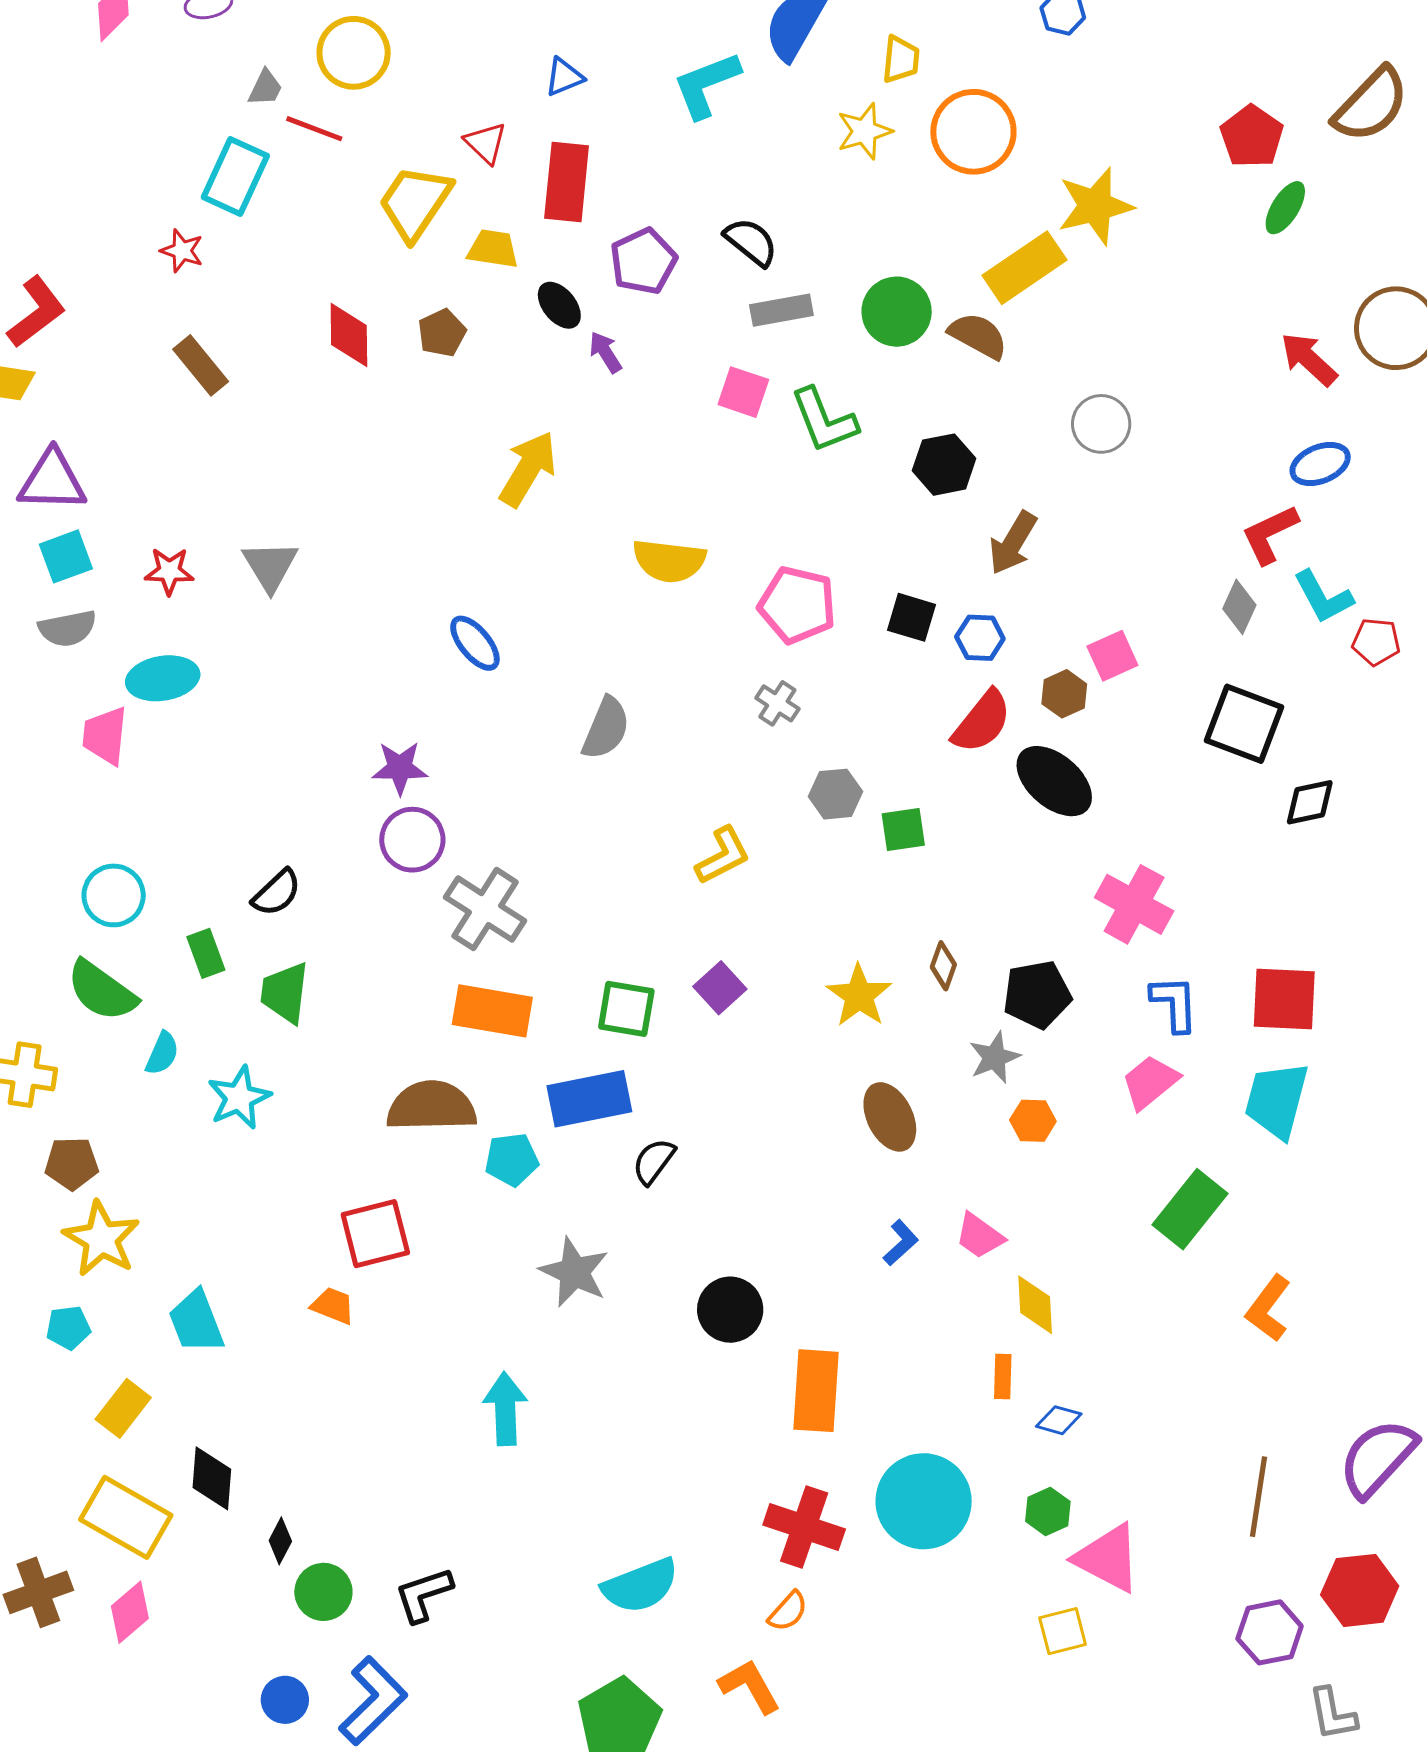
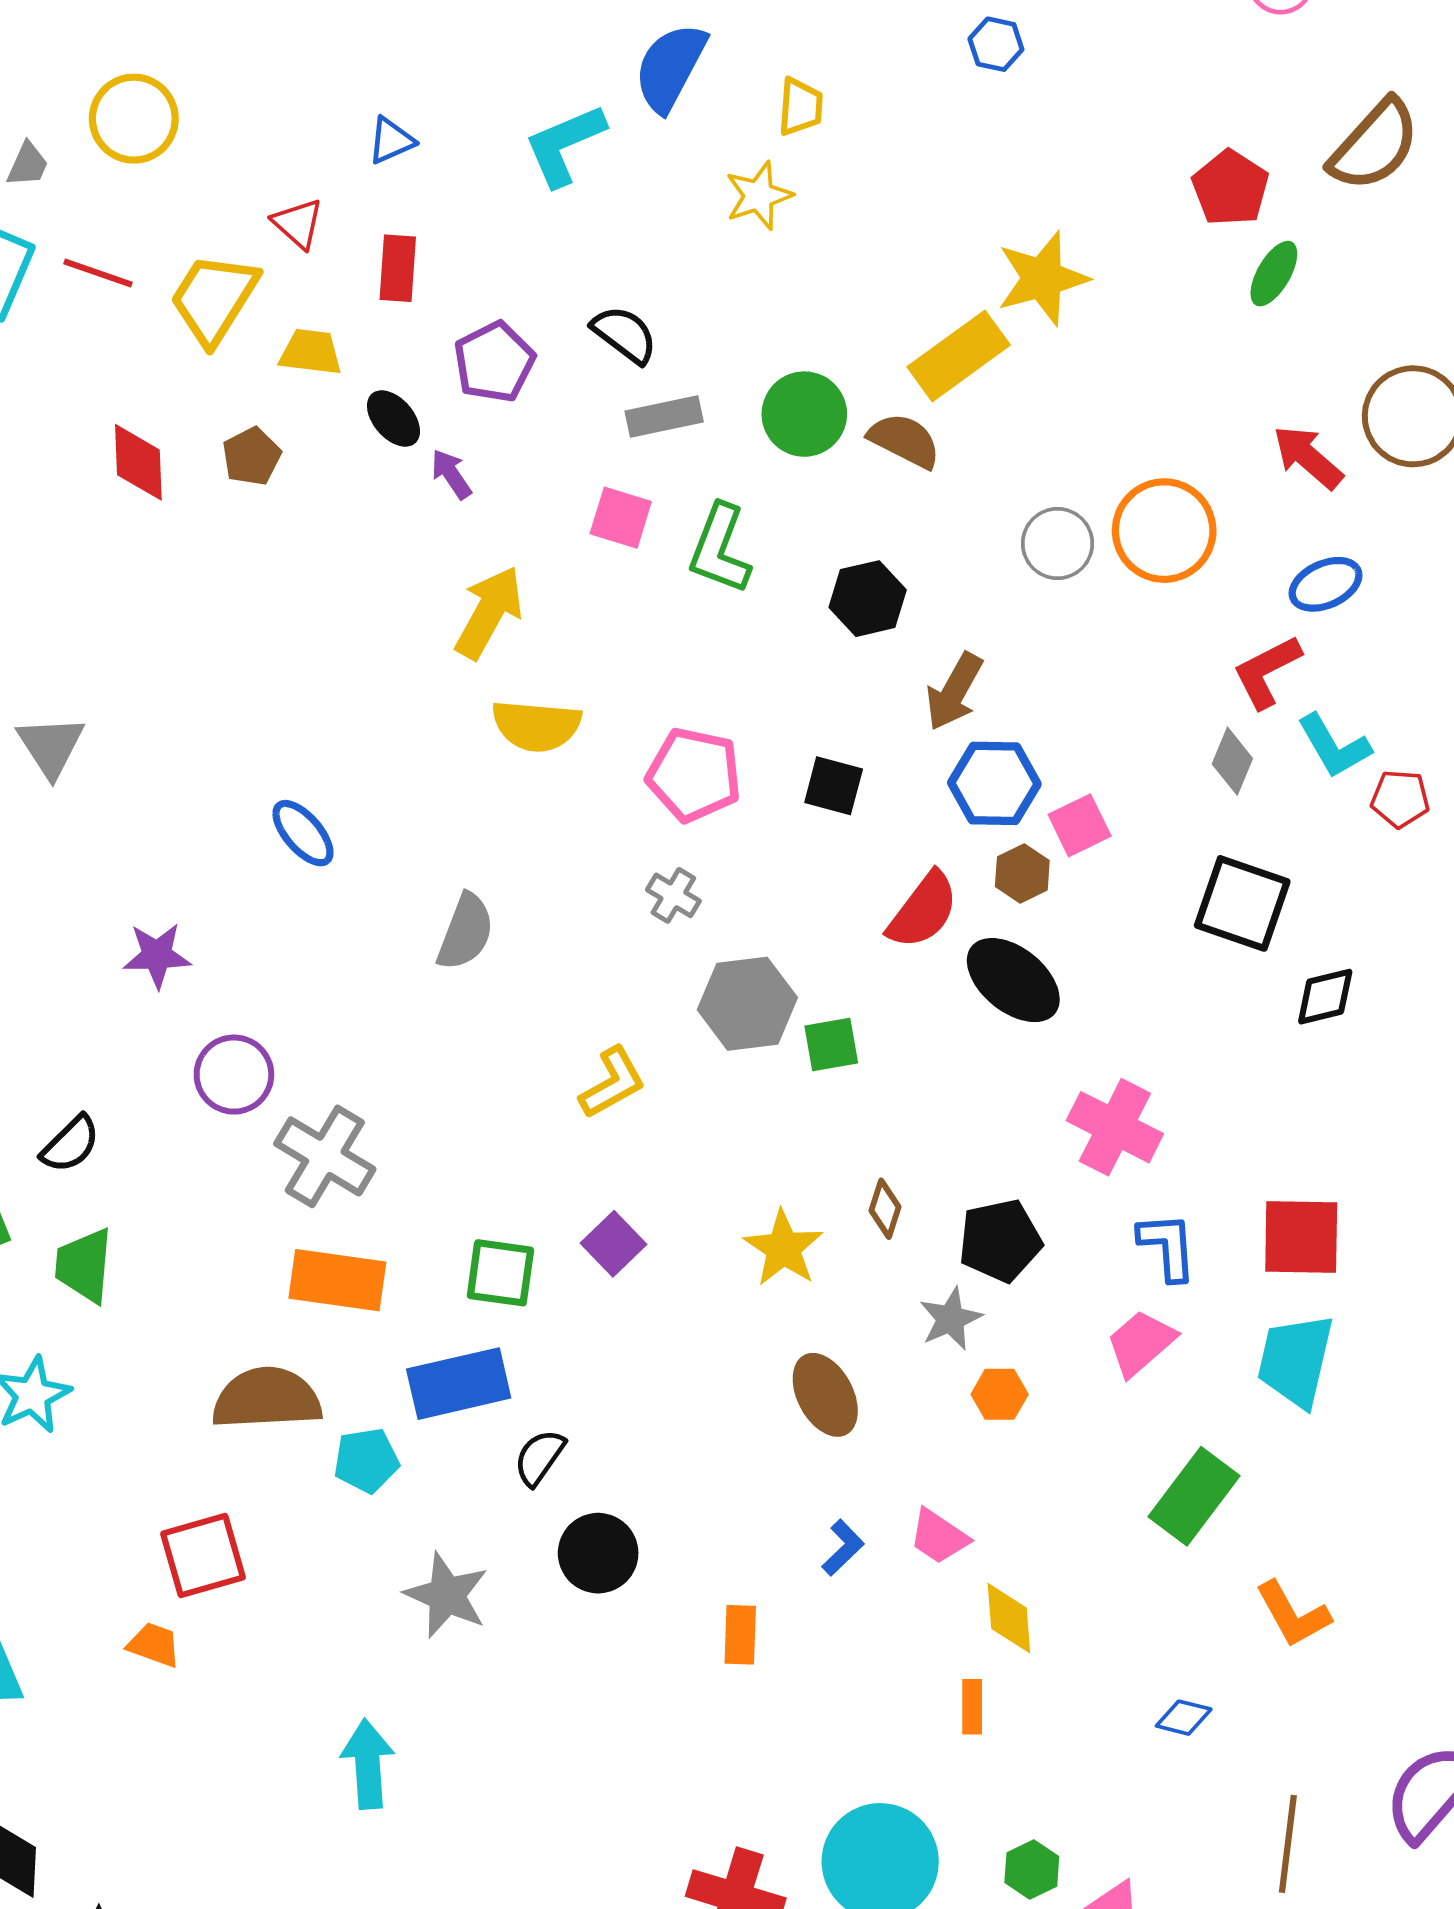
red line: (314, 129) -> (98, 273), moved
orange circle: (973, 132) -> (1164, 531), moved
red rectangle: (567, 182) -> (398, 268), size x0.7
green L-shape: (824, 420) -> (720, 549), turned 44
yellow arrow: (528, 469) -> (489, 612), moved
blue hexagon: (980, 638) -> (994, 783), moved, size x1.5
purple star: (400, 768) -> (157, 955), moved
gray hexagon: (835, 794) -> (747, 1004), size x1.5
orange L-shape: (1268, 1308) -> (1293, 1614), turned -64
black circle: (730, 1310) -> (598, 1553), moved
orange rectangle: (816, 1391) -> (740, 1635), moved, size x0.6
blue diamond: (1059, 1420) -> (1184, 1718), moved

